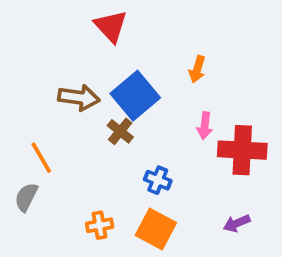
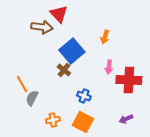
brown arrow: (79, 98) -> (42, 27), moved
gray semicircle: (26, 197) -> (32, 98), moved

